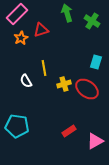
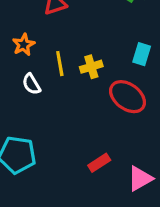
orange star: (21, 38) -> (24, 45), moved
yellow cross: (64, 84) -> (91, 67), moved

